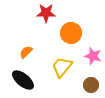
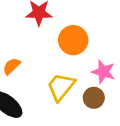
brown circle: (91, 85) -> (94, 98), moved

